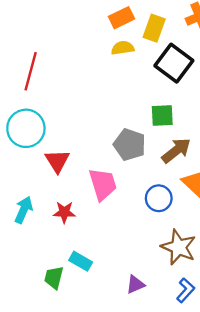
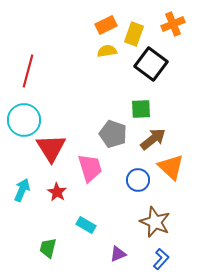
red triangle: (57, 161) -> (51, 148), size x1.4
red star: (64, 212) -> (57, 192), turned 30
cyan rectangle: (81, 261) -> (86, 225), moved

